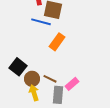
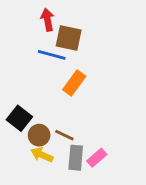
pink rectangle: (72, 84) -> (97, 158), moved
yellow arrow: (34, 93) -> (42, 155), turned -49

